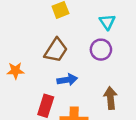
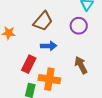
brown arrow: (110, 98) -> (81, 65), turned -30

